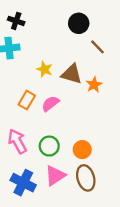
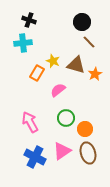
brown line: (98, 47) -> (89, 42), moved
orange rectangle: (27, 100) -> (37, 73), moved
green circle: (49, 146) -> (66, 118), moved

